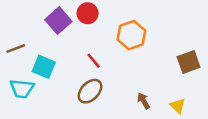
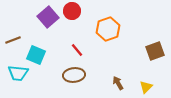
brown ellipse: (90, 91) -> (74, 75), turned 40
yellow triangle: (178, 106) -> (146, 87), turned 32

